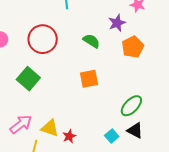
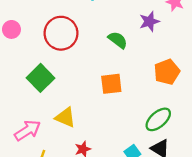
orange pentagon: (133, 47) -> (167, 72), moved
yellow triangle: (50, 128) -> (65, 117), moved

